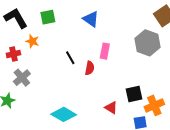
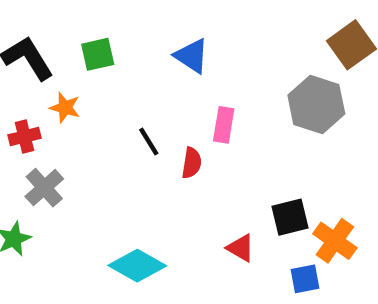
orange cross: (154, 105) -> (335, 241), turned -30

